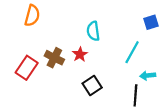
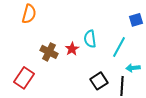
cyan semicircle: (93, 31) -> (90, 39), moved
red rectangle: (27, 68) -> (24, 78), moved
black square: (92, 85) -> (99, 81), moved

